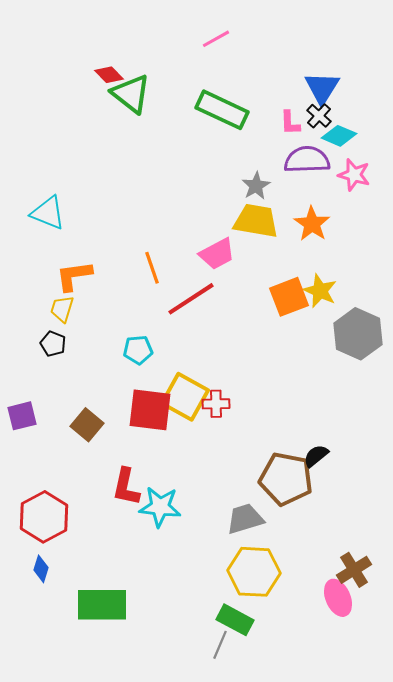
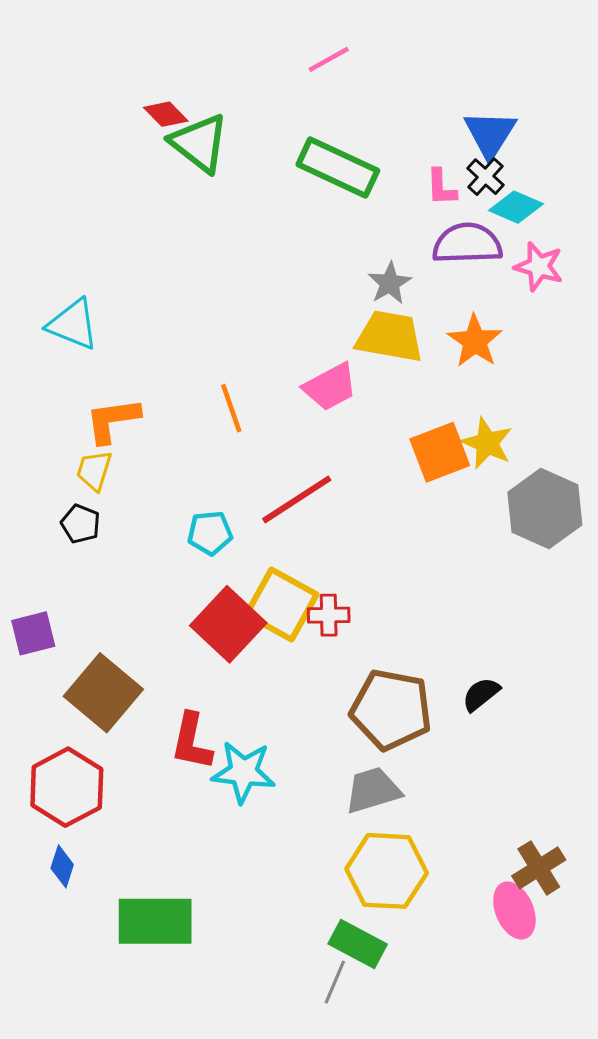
red line: (191, 299) -> (297, 499), moved
red square: (150, 410) -> (228, 624), turned 36
brown square: (87, 425) -> (103, 693), moved, size x1.5
brown pentagon: (286, 479) -> (391, 710), moved

